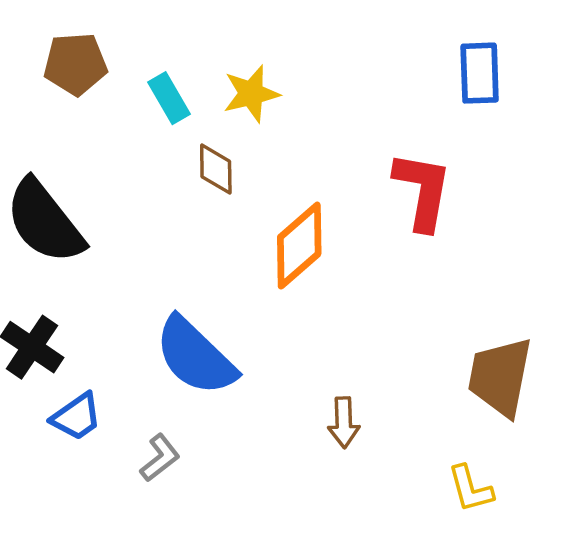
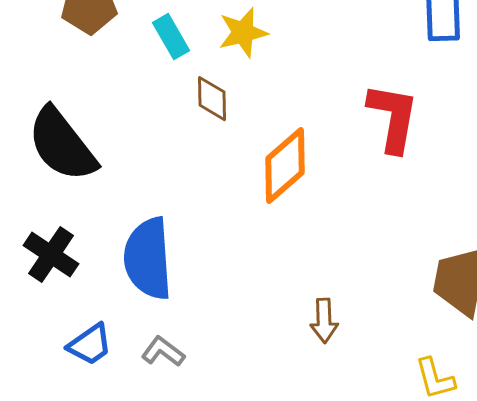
blue semicircle: (195, 356) -> (148, 259), moved, turned 42
blue trapezoid: (77, 417) -> (90, 345), moved
gray L-shape: (160, 458) -> (163, 352), turned -105

